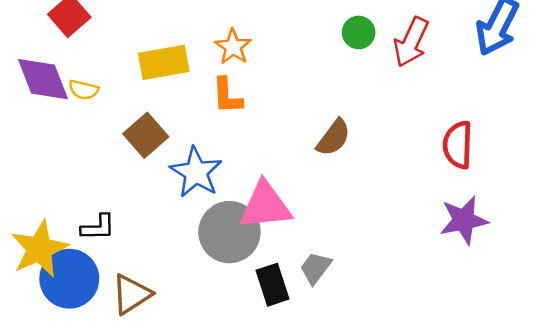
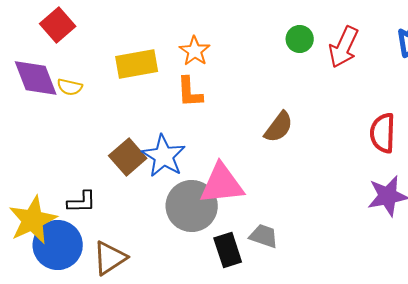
brown square: (146, 135) -> (128, 157), moved
gray trapezoid: (316, 268) -> (264, 236), turned 72

